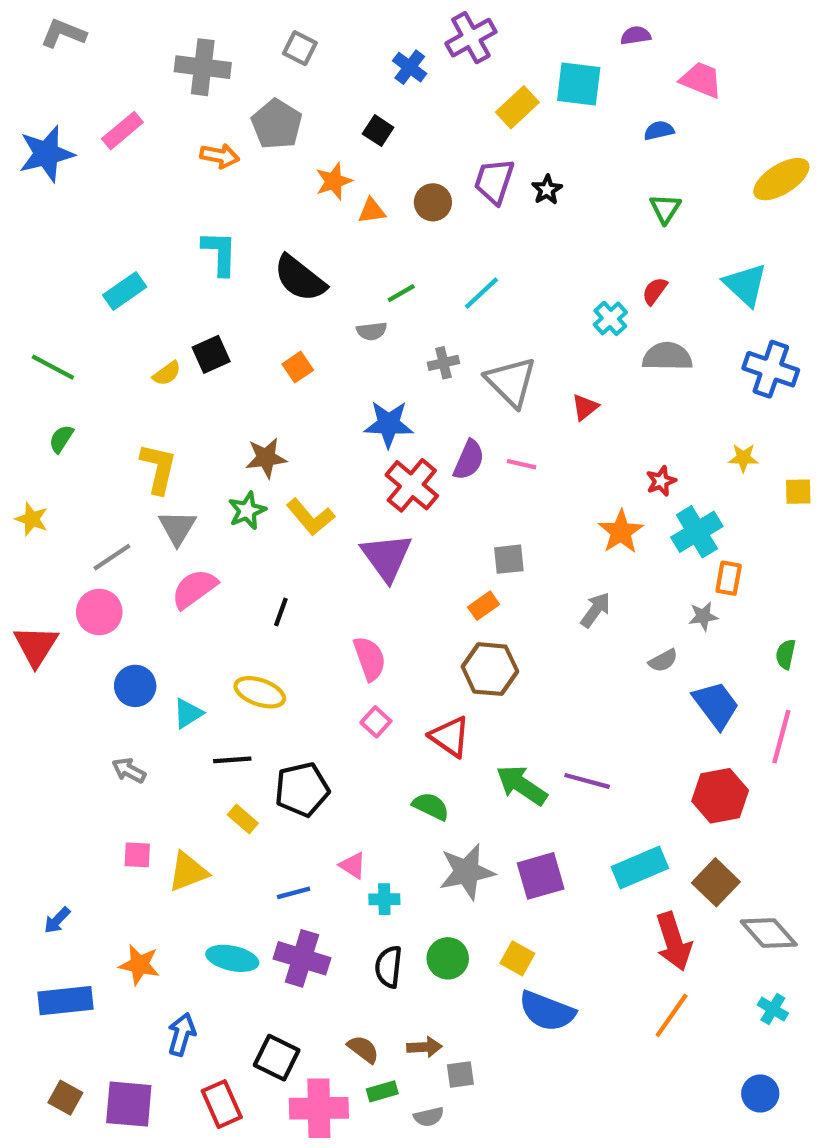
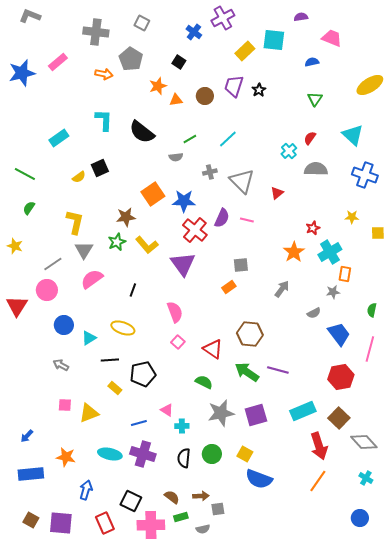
orange square: (298, 367) -> (153, 194), moved, size x1.6
brown hexagon: (490, 669) -> (250, 334), moved

